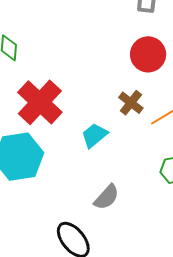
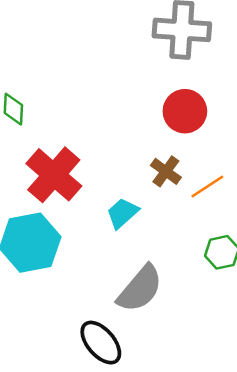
gray semicircle: (107, 197) -> (140, 289), size x1.5

